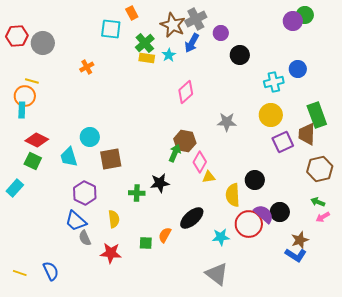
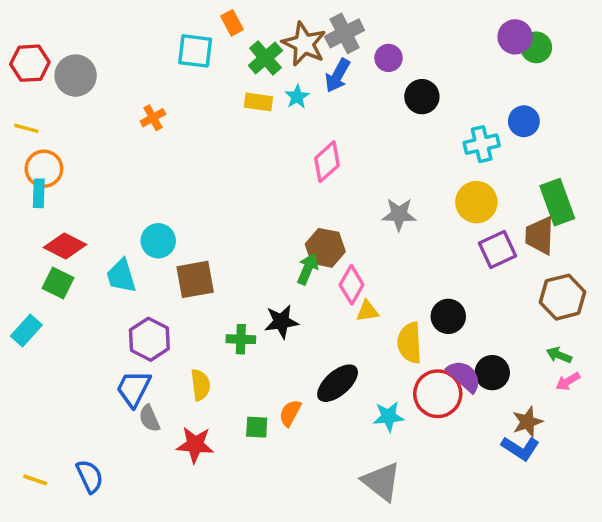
green circle: (305, 15) -> (536, 47), moved
green cross: (145, 43) -> (265, 58), moved
yellow line: (32, 81) -> (26, 128), moved
blue trapezoid: (76, 221) -> (134, 388), turned 75

